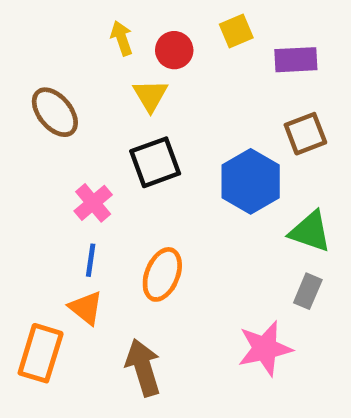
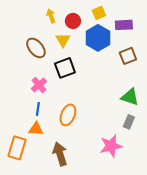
brown ellipse: (55, 112) -> (36, 48), moved
blue hexagon: (251, 181) -> (98, 38), moved
orange triangle: (86, 308) -> (36, 129), turned -35

